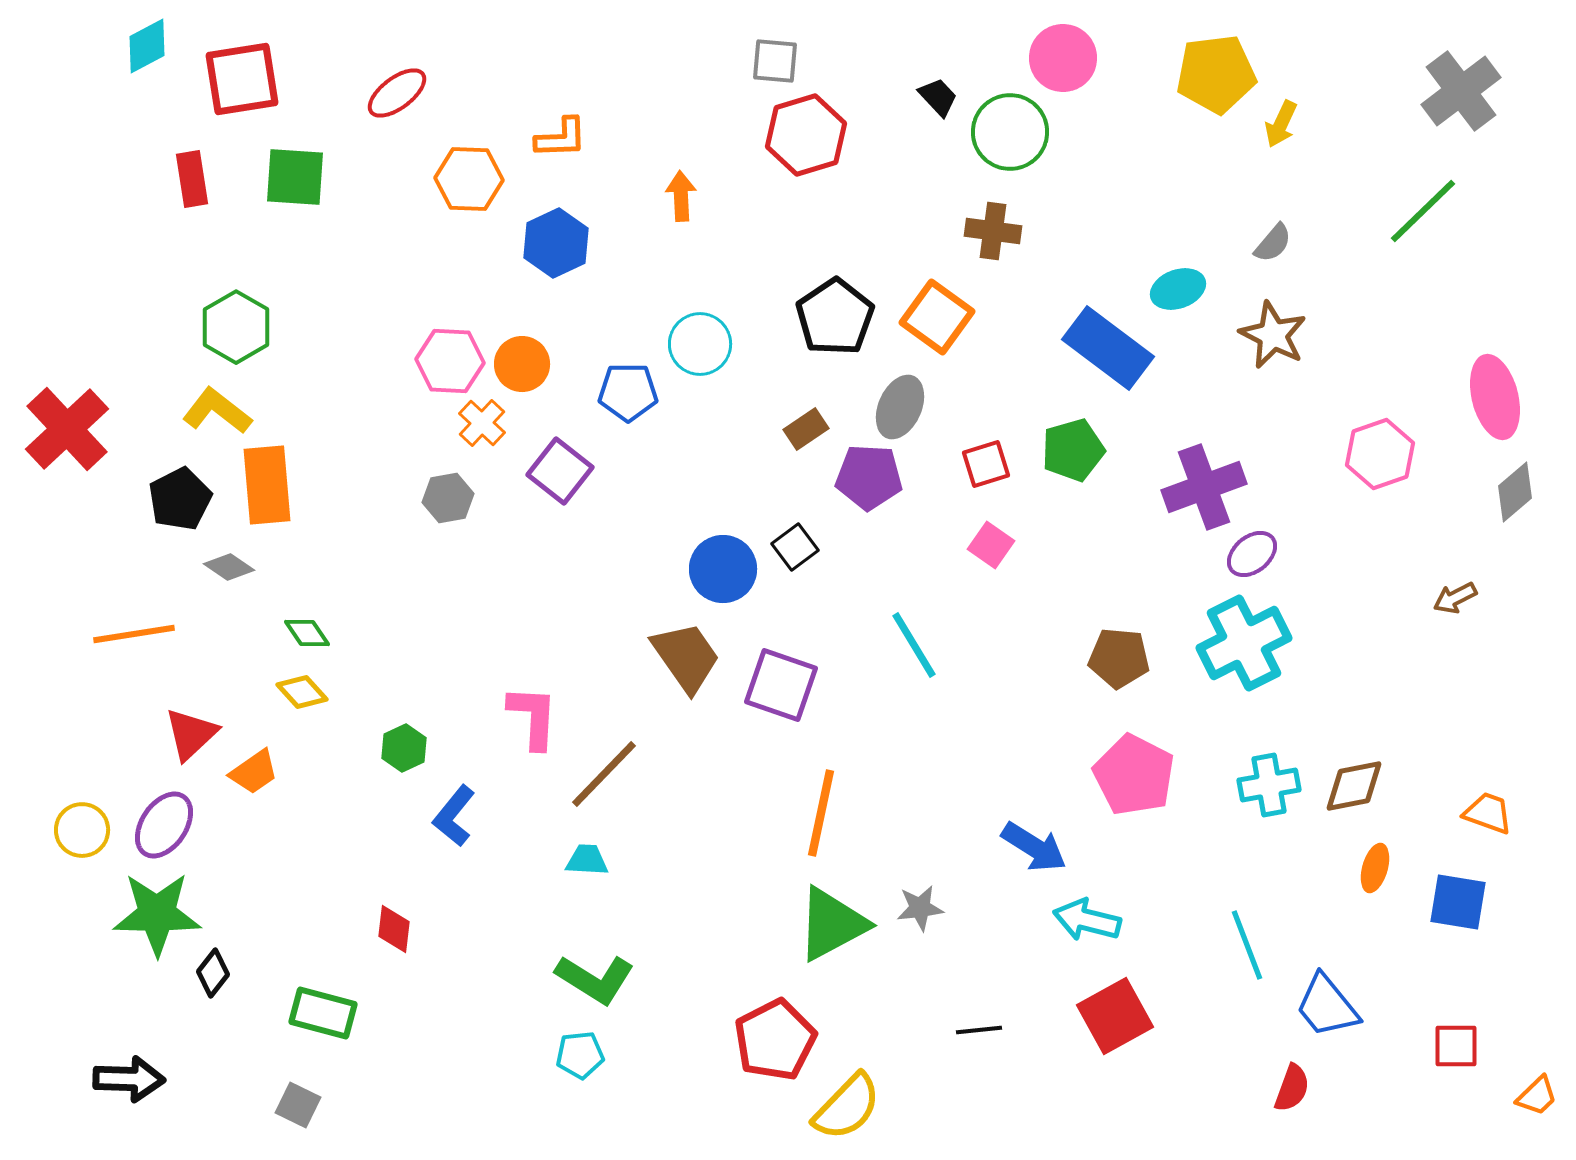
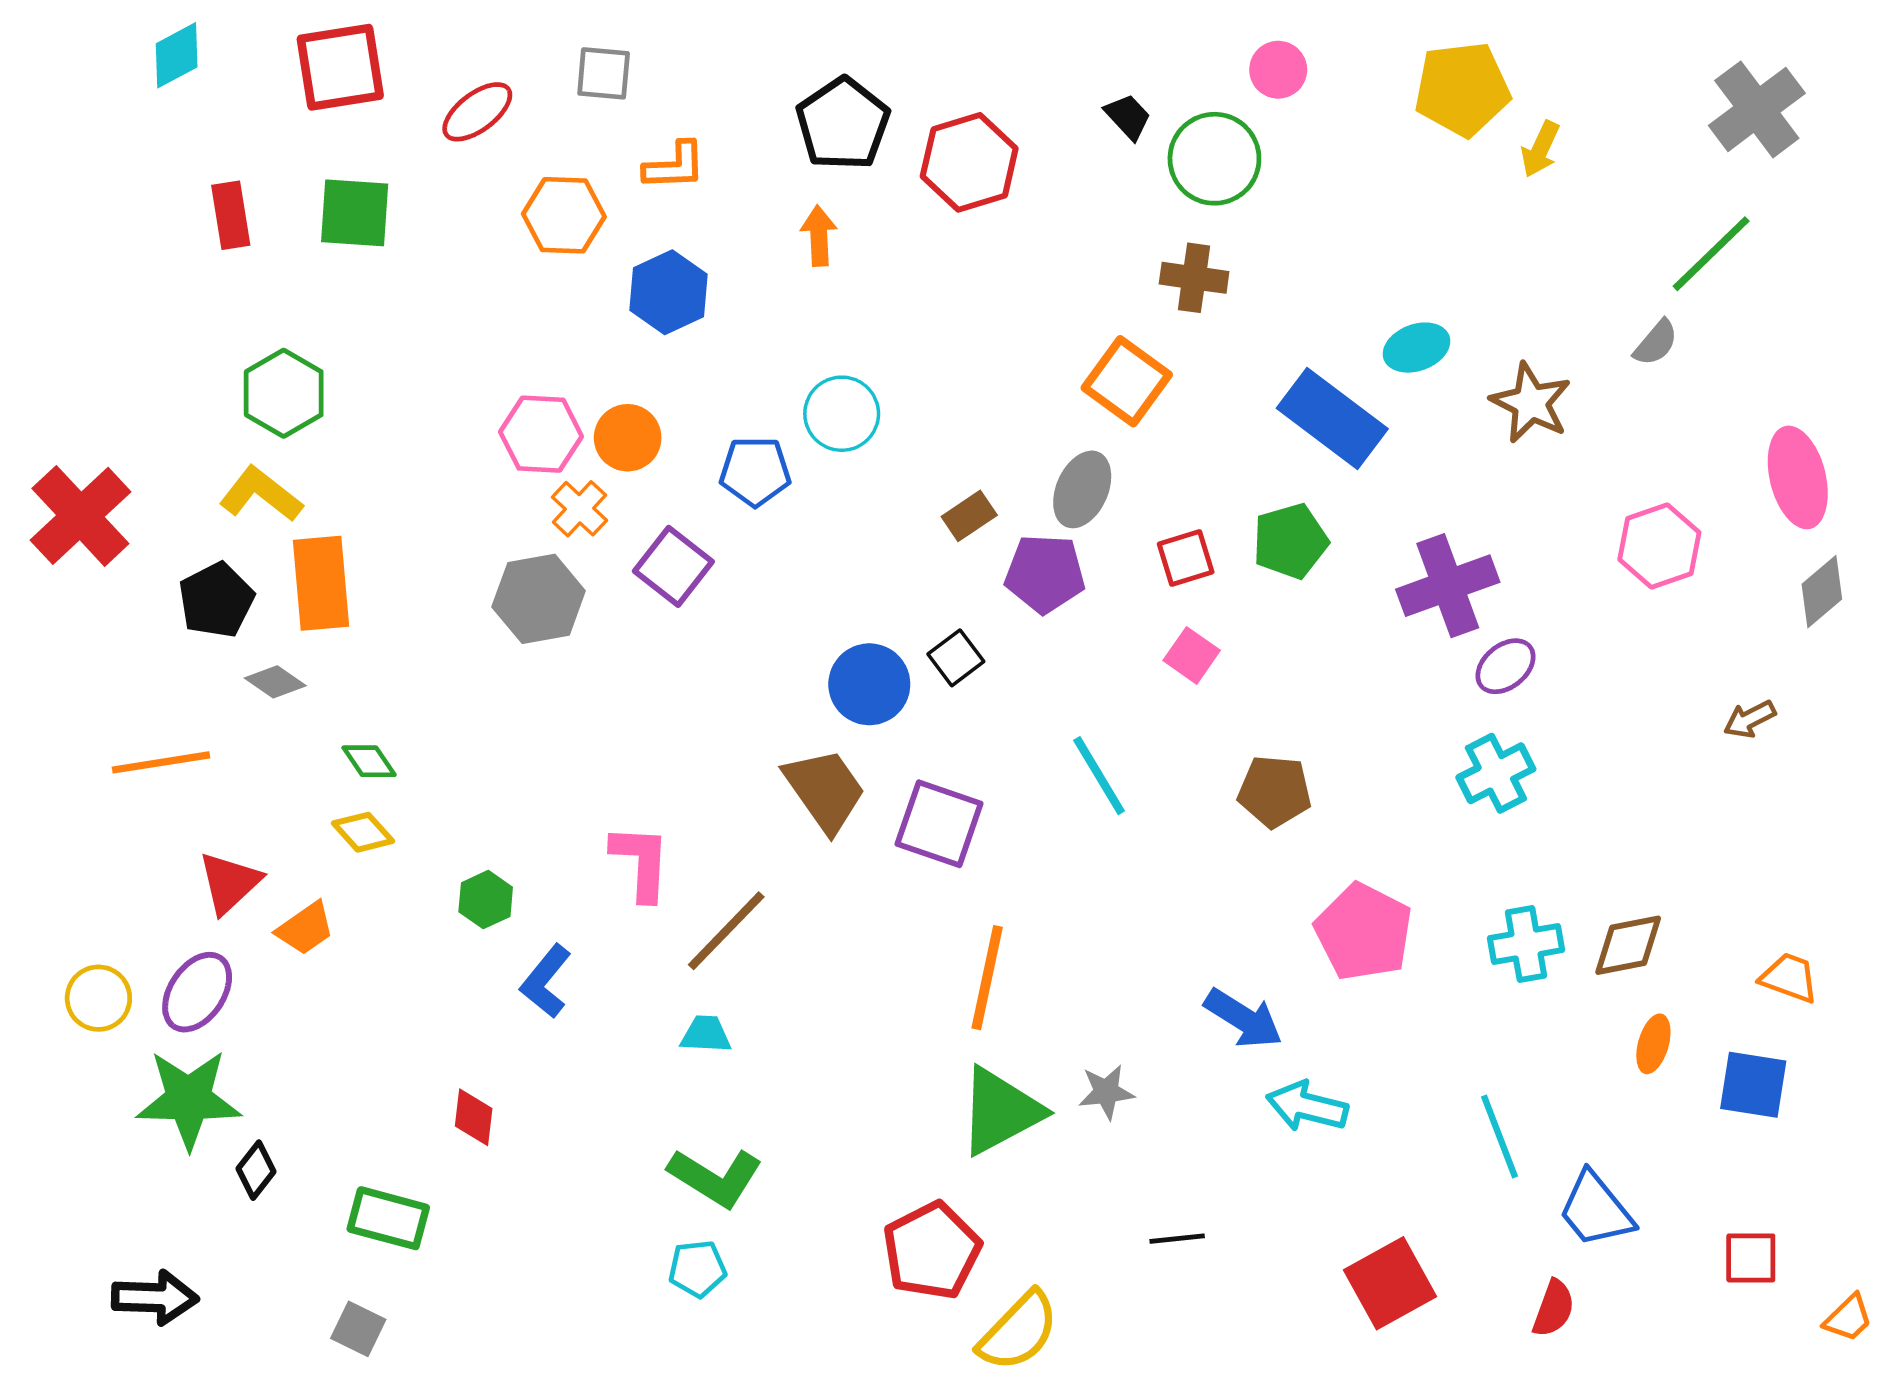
pink circle: (1063, 58) -> (1278, 70), size x0.7
gray square: (775, 61) -> (604, 73), moved
red square: (242, 79) -> (340, 67), moved
gray semicircle: (1273, 243) -> (1656, 343), moved
black pentagon: (835, 317) -> (843, 124), moved
gray hexagon: (448, 498) -> (539, 599), size x1.5
cyan cross: (1244, 643) -> (1496, 773), size x0.7
brown pentagon: (1119, 658) -> (1275, 791), moved
red square: (1115, 1016) -> (1390, 1283), moved

